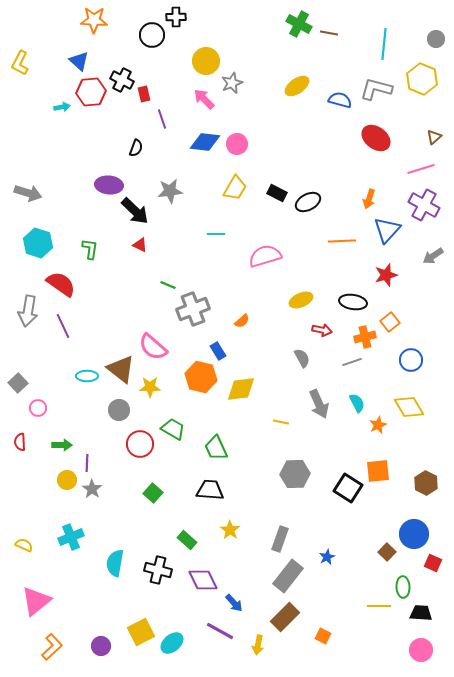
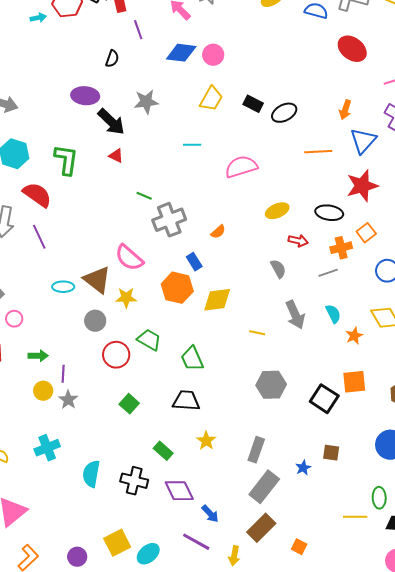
green L-shape: (90, 249) -> (66, 160), size x1.5
red star: (386, 275) -> (362, 186), size x1.4
brown square: (387, 552) -> (331, 453), moved, turned -36

